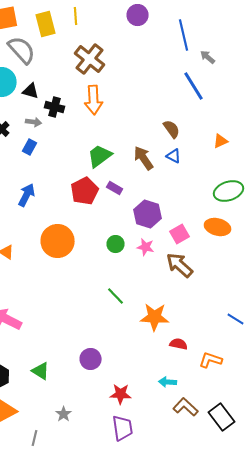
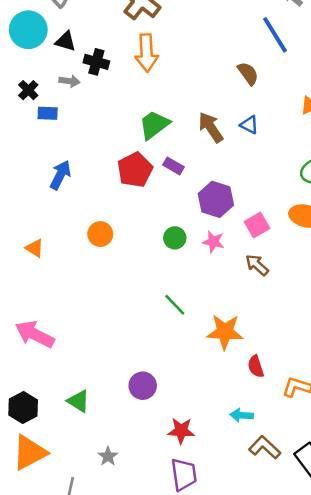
brown semicircle: (172, 129) -> (248, 73), moved
blue rectangle: (30, 147) -> (48, 113), moved, turned 63
orange circle: (58, 241) -> (100, 234), size x0.6
brown arrow: (180, 265) -> (257, 265), size x0.7
red semicircle: (179, 344) -> (256, 366), turned -120

